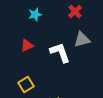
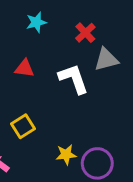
red cross: (75, 12) -> (85, 33), moved
red triangle: (27, 46) -> (24, 68), turned 32

